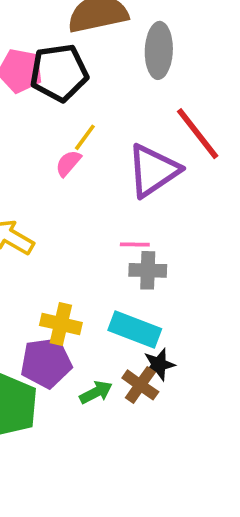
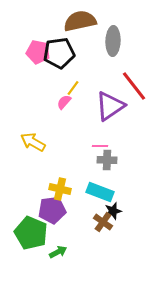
green arrow: (96, 392) -> (58, 252), moved

